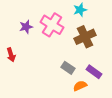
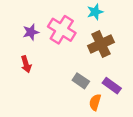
red arrow: (11, 55) -> (26, 64), moved
orange semicircle: (80, 86) -> (95, 102), turned -48

